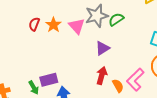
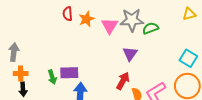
red semicircle: (34, 24) -> (68, 14), turned -40
purple triangle: (102, 48) -> (130, 54), turned -35

